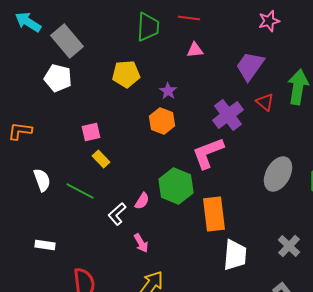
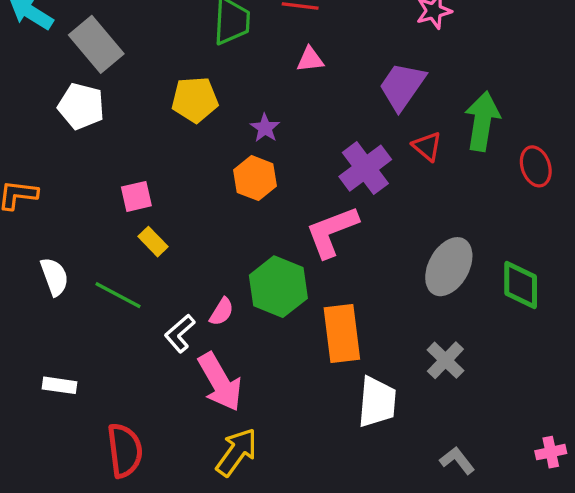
pink arrow: (141, 243) -> (220, 382), size x1.8
gray cross: (289, 246) -> (445, 360), moved

